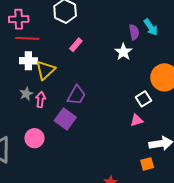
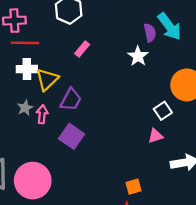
cyan arrow: (151, 27) -> (169, 26), size x1.4
purple trapezoid: (76, 95) -> (71, 100), moved
pink circle: (34, 138) -> (33, 181), moved, size x1.6
orange square: (147, 164) -> (133, 187), moved

